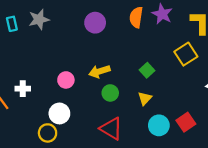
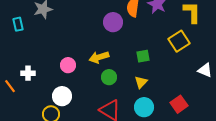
purple circle: (95, 23) -> (113, 22), moved
cyan rectangle: (12, 24) -> (18, 24), moved
green square: (147, 70) -> (143, 56), turned 32
cyan circle: (159, 125) -> (144, 107), moved

